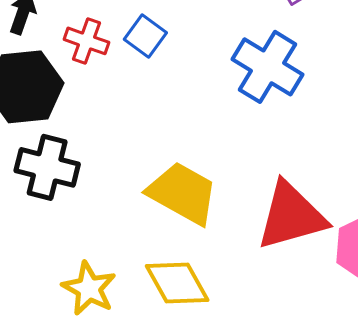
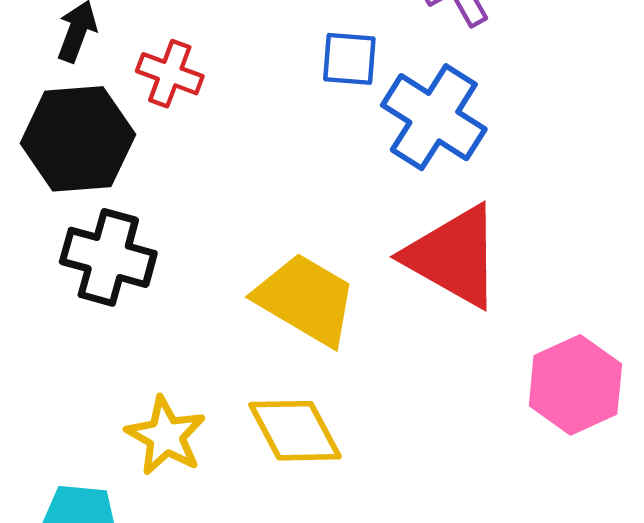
blue square: (145, 36) -> (349, 59), moved, turned -33
red triangle: (291, 216) -> (454, 256), moved, turned 44

